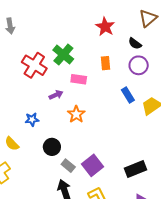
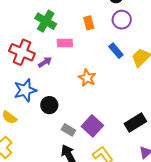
red cross: (34, 65) -> (22, 52), moved
orange star: (76, 114) -> (87, 78), moved
blue star: (32, 119) -> (25, 90), size x1.6
black circle: (52, 147) -> (49, 105), moved

